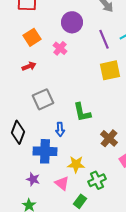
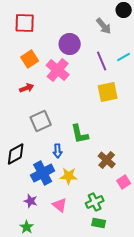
pink cross: (60, 48) -> (58, 70), size x1.6
black diamond: (18, 132) -> (16, 154), turned 40
blue cross: (45, 151) -> (43, 173), turned -30
yellow star: (76, 164) -> (69, 176), moved
green rectangle: (80, 201) -> (99, 223), moved, turned 64

